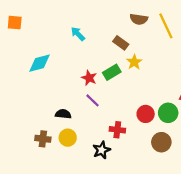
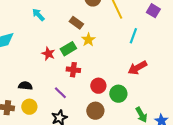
purple line: (93, 100) -> (60, 93), moved
green circle: (168, 113) -> (118, 94), moved
red cross: (117, 130) -> (73, 70), moved
brown circle: (161, 142) -> (95, 111), moved

